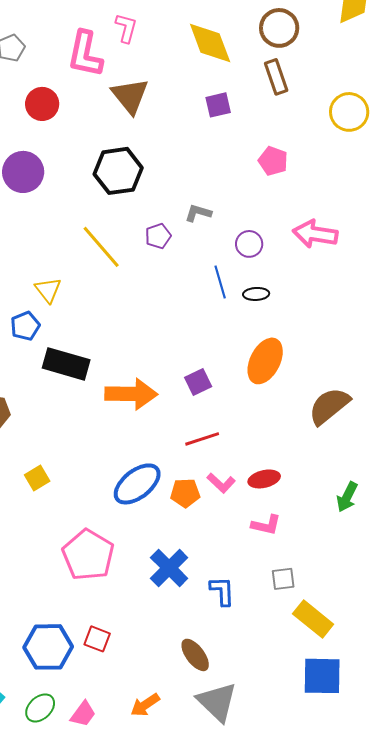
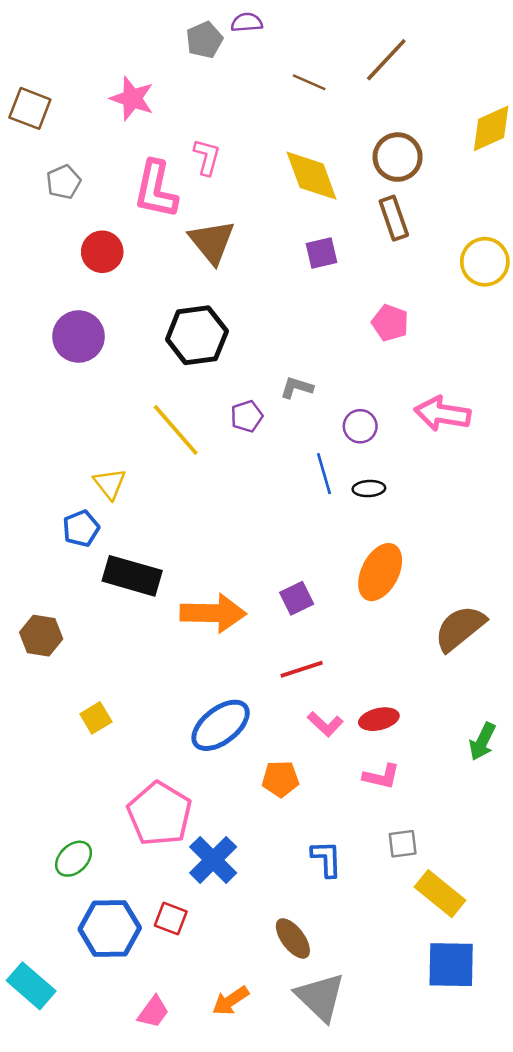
orange pentagon: (185, 493) -> (280, 779), moved
blue cross: (169, 568) -> (213, 860), moved
green ellipse: (40, 708) -> (74, 859), moved

